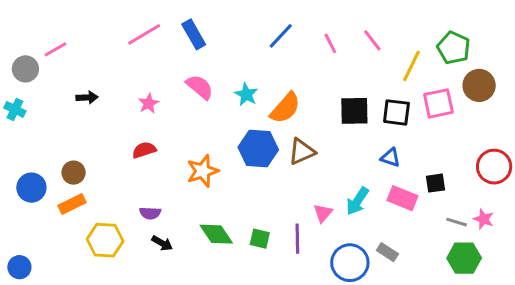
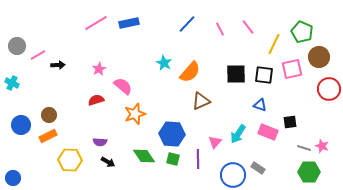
blue rectangle: (194, 34) -> (129, 23), turned -72
pink line: (55, 49) -> (38, 55), moved
pink semicircle: (200, 87) -> (123, 86), moved
cyan cross: (15, 109) -> (12, 83), moved
blue hexagon: (258, 149) -> (172, 134), moved
red circle: (494, 167) -> (329, 89), moved

